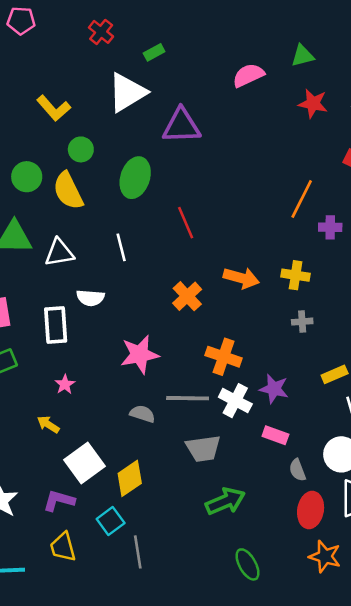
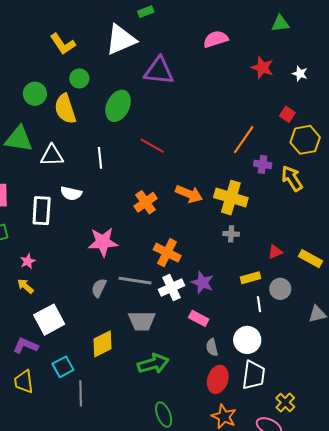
green triangle: (302, 56) -> (280, 24), moved
red line: (186, 223) -> (152, 146), turned -45
yellow cross: (296, 275) -> (231, 198), size x1.5
pink star: (65, 384) -> (28, 261), moved
white cross: (235, 401) -> (171, 287), turned 30
gray semicircle: (142, 414) -> (99, 288), turned -90
yellow diamond: (130, 478) -> (102, 344), moved

